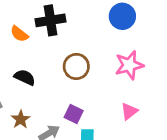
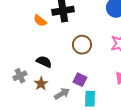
black semicircle: (25, 77) -> (44, 62), moved

